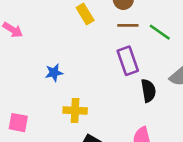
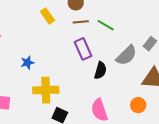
black semicircle: (148, 91) -> (100, 70), turned 30
yellow cross: (75, 111) -> (46, 90), size x1.4

